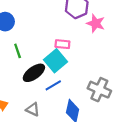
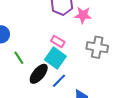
pink rectangle: (62, 44) -> (58, 41), turned 40
gray cross: (99, 90) -> (97, 47), moved

